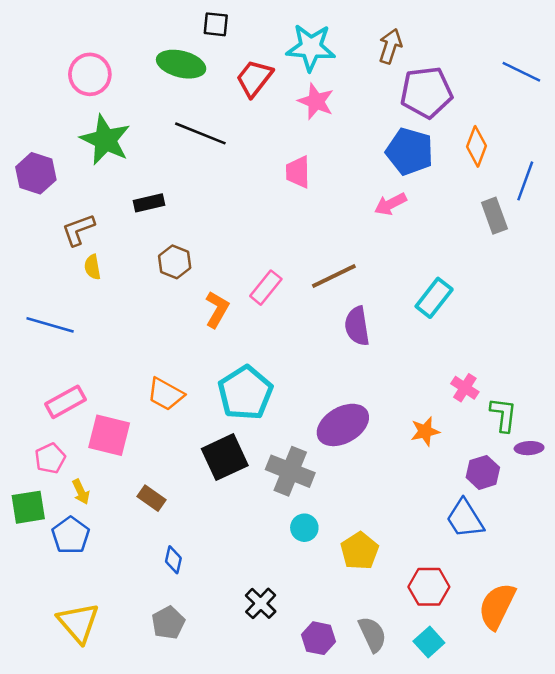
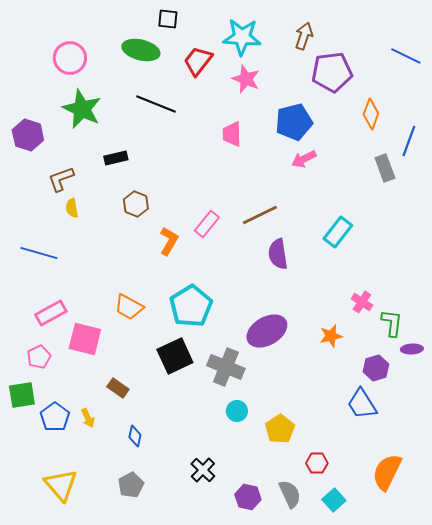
blue pentagon: (410, 151) -> (294, 122), moved, turned -30
yellow arrow: (81, 492) -> (88, 418), moved
red hexagon: (429, 587) -> (317, 463), moved, size x0.7

